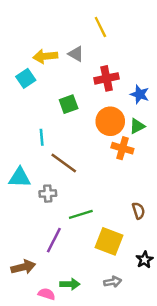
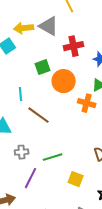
gray triangle: (76, 54) -> (49, 26), size x1.5
orange circle: (110, 121) -> (64, 81), moved
gray cross: (48, 194) -> (22, 152), moved
yellow square: (109, 241) -> (76, 179), size x0.7

